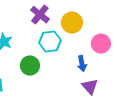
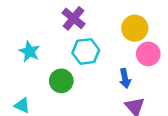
yellow circle: (72, 23) -> (135, 28), moved

